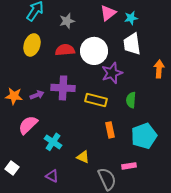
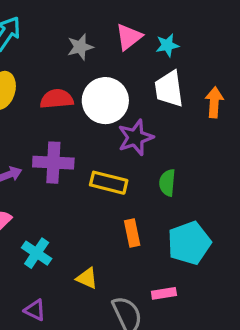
gray star: (67, 21) -> (80, 47), moved
orange arrow: (159, 69) -> (214, 102), moved

